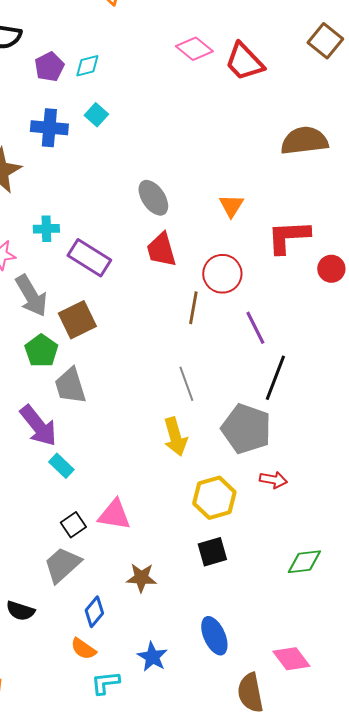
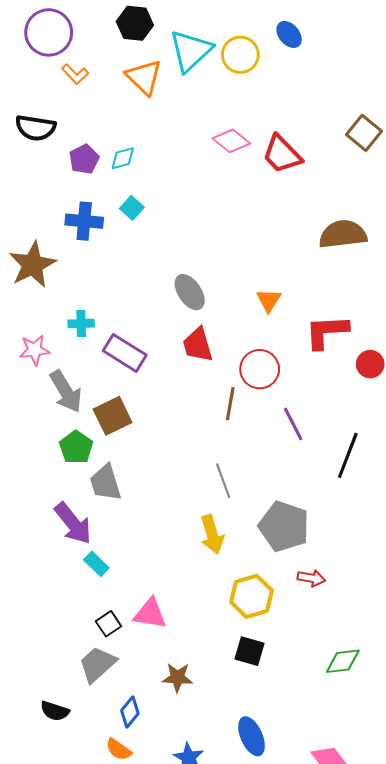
black line: (275, 378) -> (348, 455), moved
black square: (212, 552) -> (249, 651), turned 32

